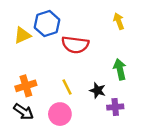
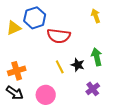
yellow line: (67, 87) -> (60, 67), moved
black star: (98, 91) -> (78, 65), moved
purple cross: (115, 107) -> (93, 89), turned -32

